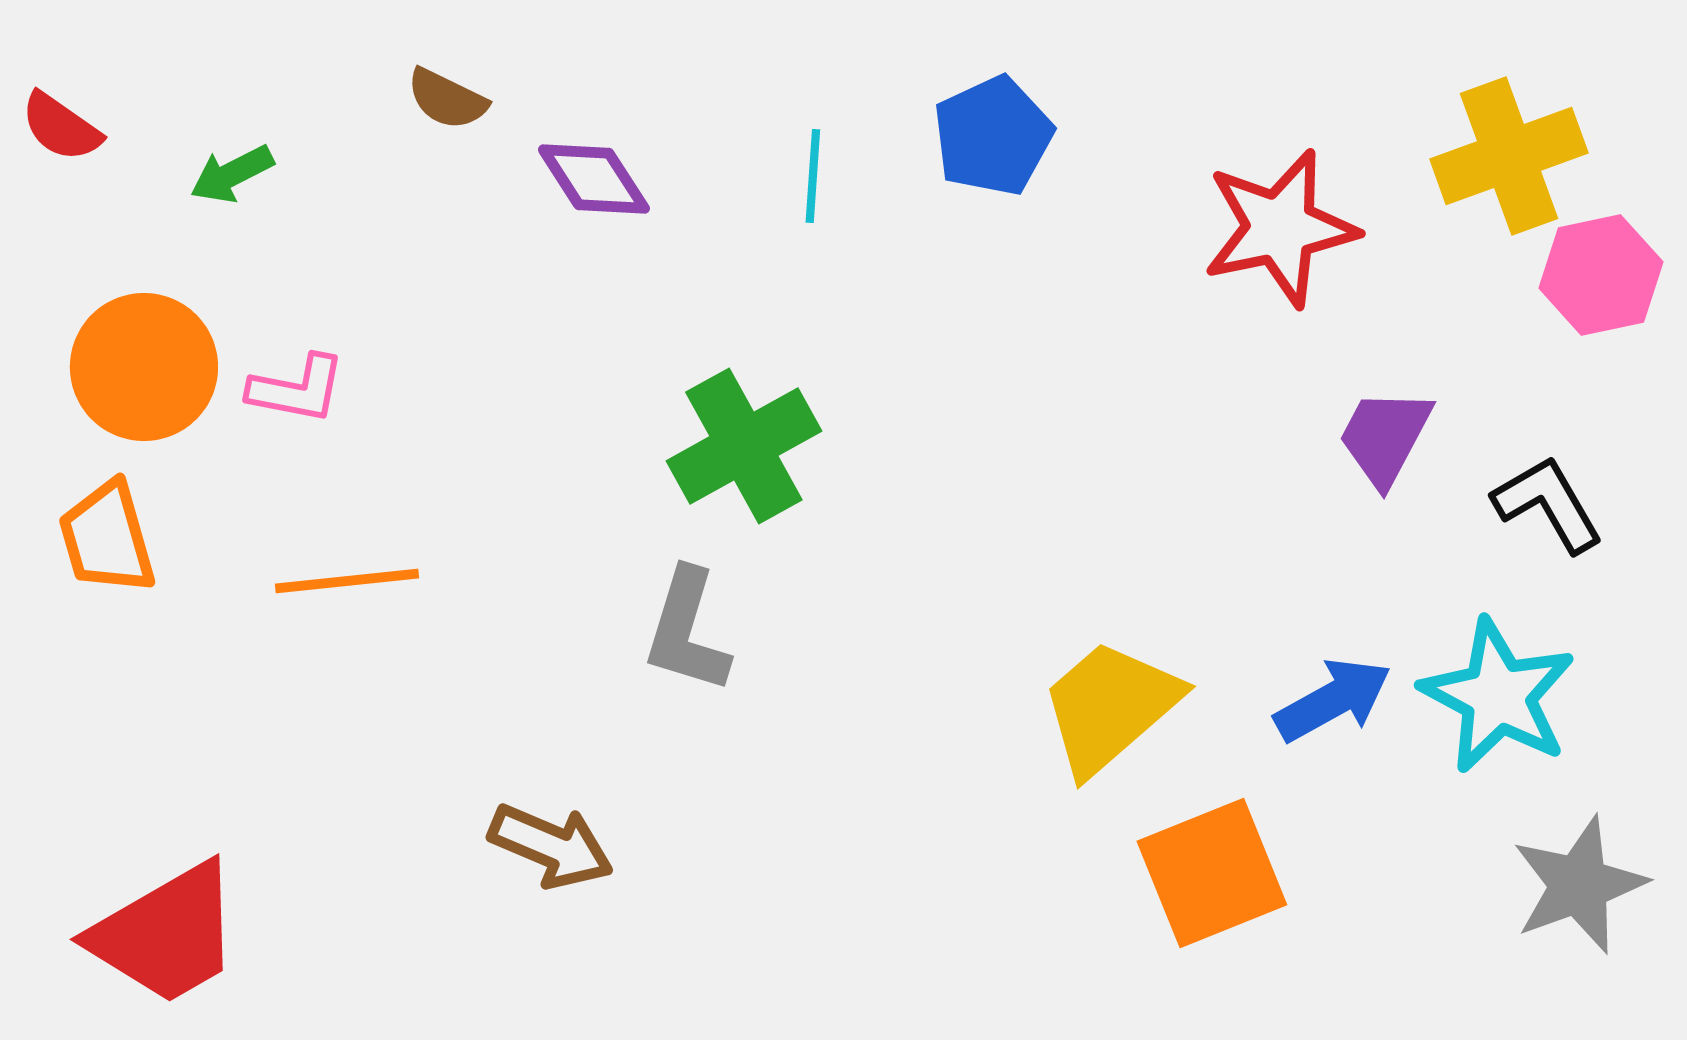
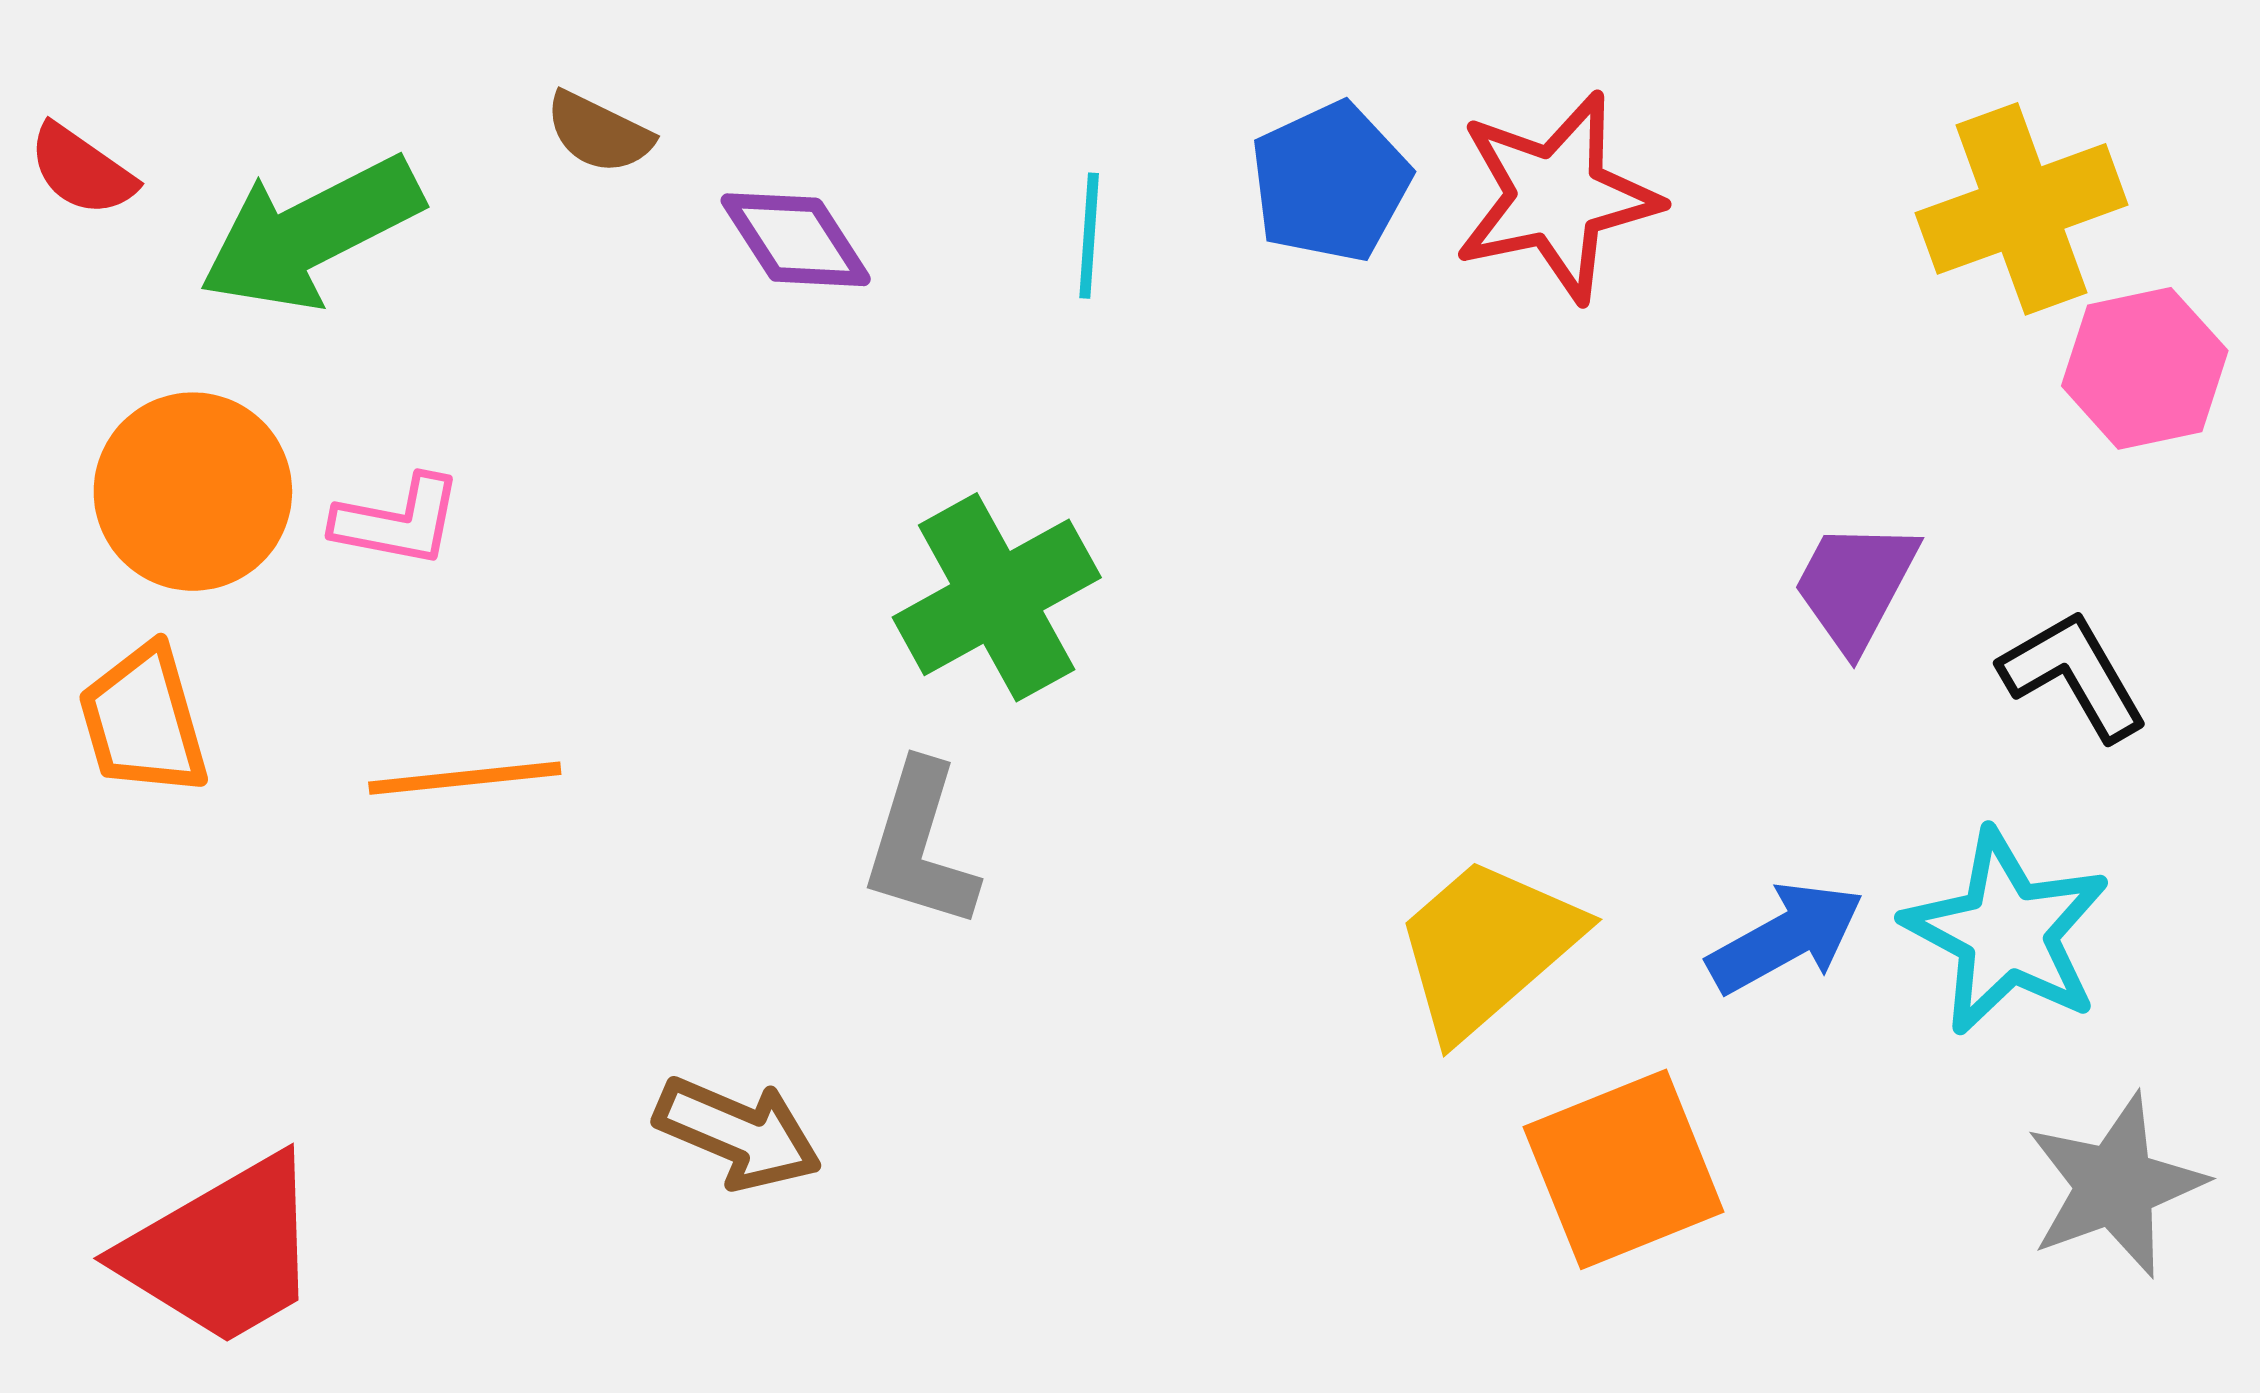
green arrow: (232, 174) -> (311, 233), size x2.0
red star: (1280, 228) -> (1557, 197), moved

